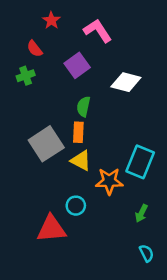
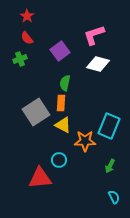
red star: (51, 20) -> (27, 16), moved
pink L-shape: (98, 31) -> (94, 35), moved, turned -75

